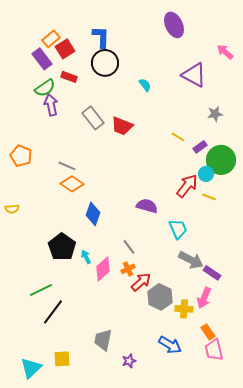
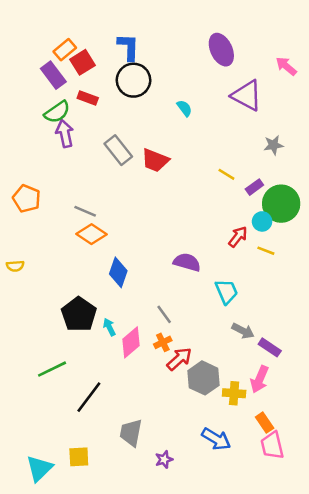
purple ellipse: (174, 25) -> (221, 50), moved
red arrow: (187, 186) -> (238, 237), size x0.7
gray arrow: (191, 260) -> (243, 331), size x0.7
black line: (53, 312) -> (89, 397), moved

